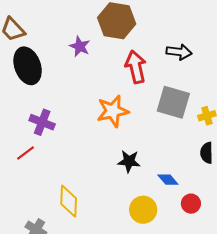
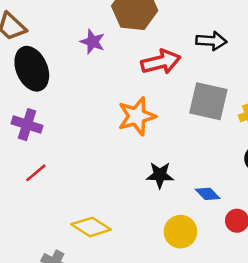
red arrow: (136, 67) -> (161, 62), turned 92
purple cross: (42, 122) -> (27, 125), moved
yellow diamond: (69, 201) -> (91, 227), turned -56

